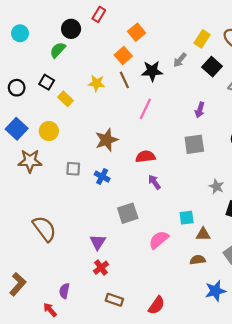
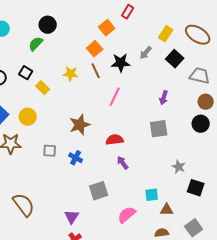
red rectangle: (99, 14) -> (128, 12), moved

